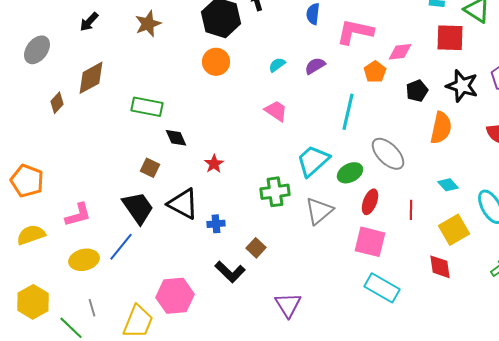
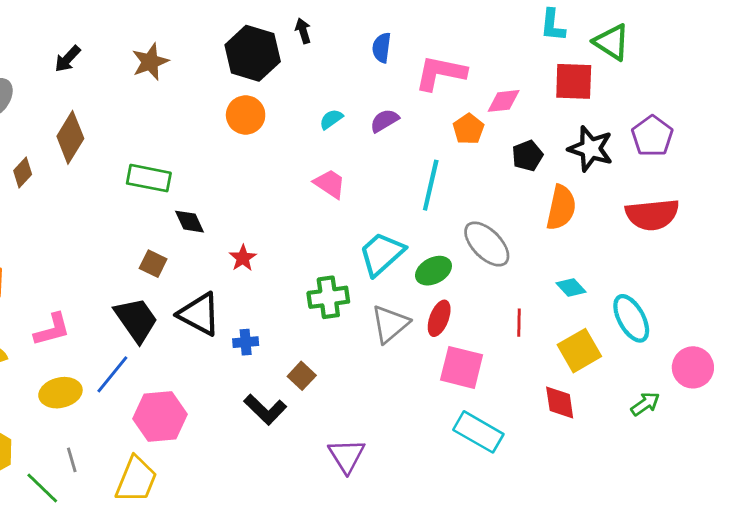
brown diamond: (91, 78) -> (70, 137), turned -30
red ellipse: (370, 202) -> (439, 318), moved
pink hexagon: (175, 296) -> (160, 416), moved

